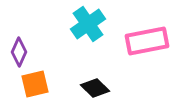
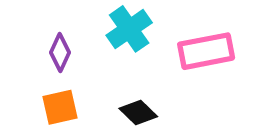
purple diamond: (19, 52) -> (60, 52), moved

